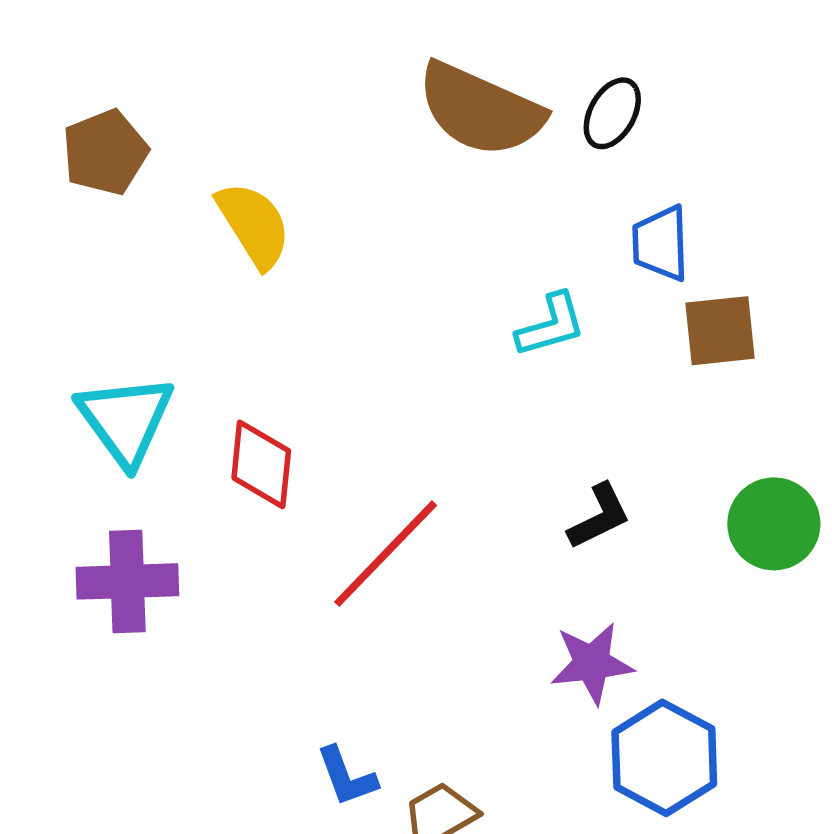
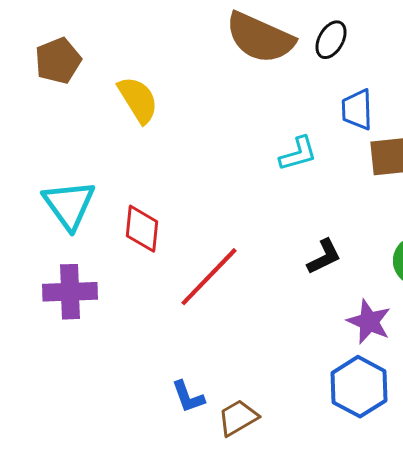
purple star: (592, 663) -> (369, 322), moved, turned 30

